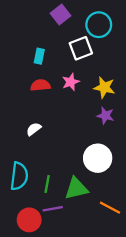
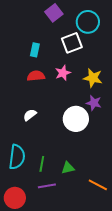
white circle: (98, 158) -> (76, 119), moved
green triangle: (76, 188) -> (68, 168), size x0.6
red circle: (29, 220) -> (15, 198), moved

